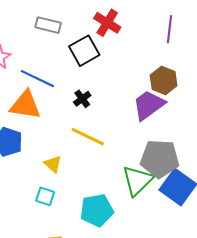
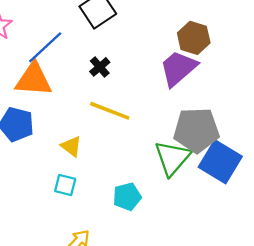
blue line: (37, 79) -> (45, 47), turned -64
cyan pentagon: (97, 210) -> (127, 197), size x0.7

